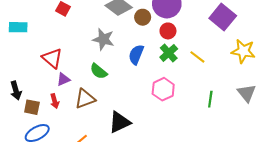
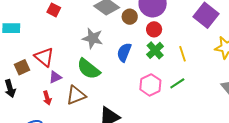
yellow line: (197, 57) -> (183, 54), turned 35
green semicircle: (99, 71) -> (89, 69), size x1.4
green line: (210, 99) -> (177, 83), moved, turned 49
brown square: (32, 107) -> (22, 67), moved, turned -35

